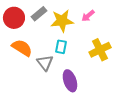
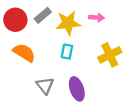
pink arrow: (88, 16) -> (97, 18), turned -136
gray triangle: (45, 63) -> (45, 86), moved

